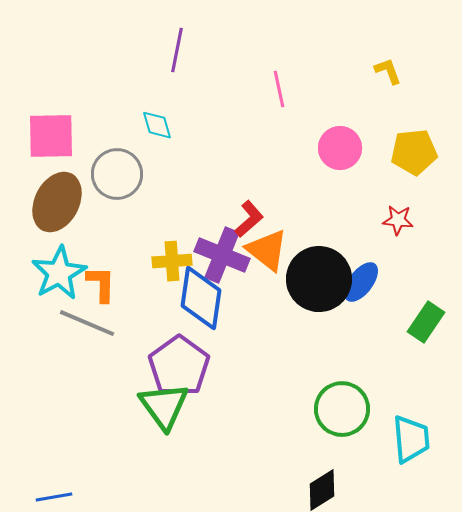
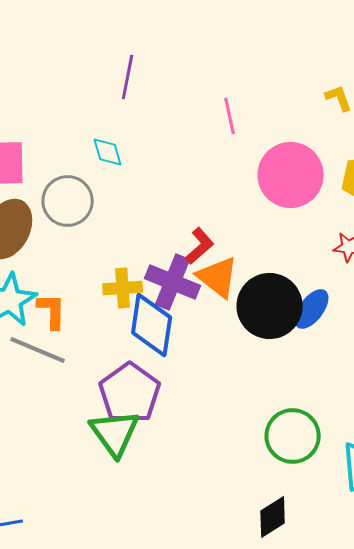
pink circle: (340, 148) -> (291, 175), size x1.5

